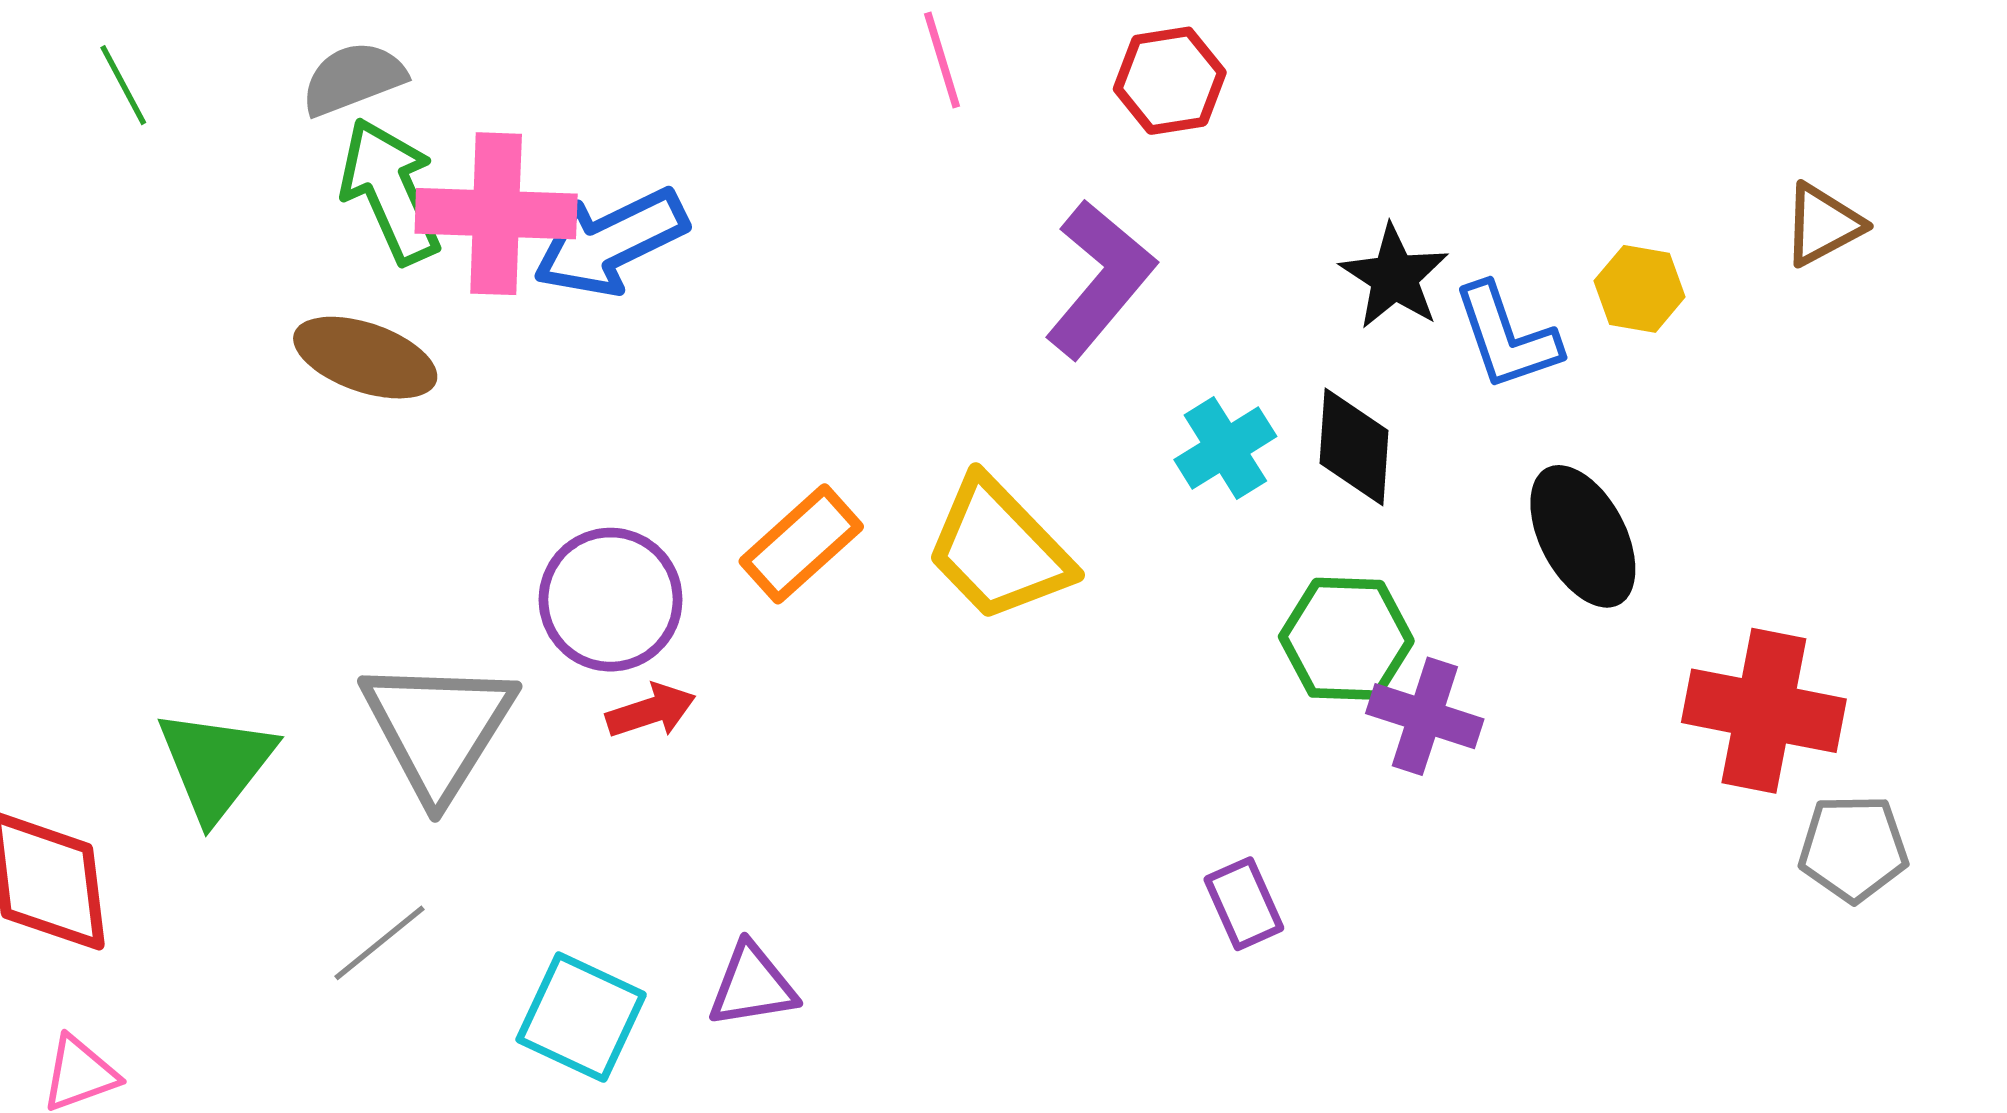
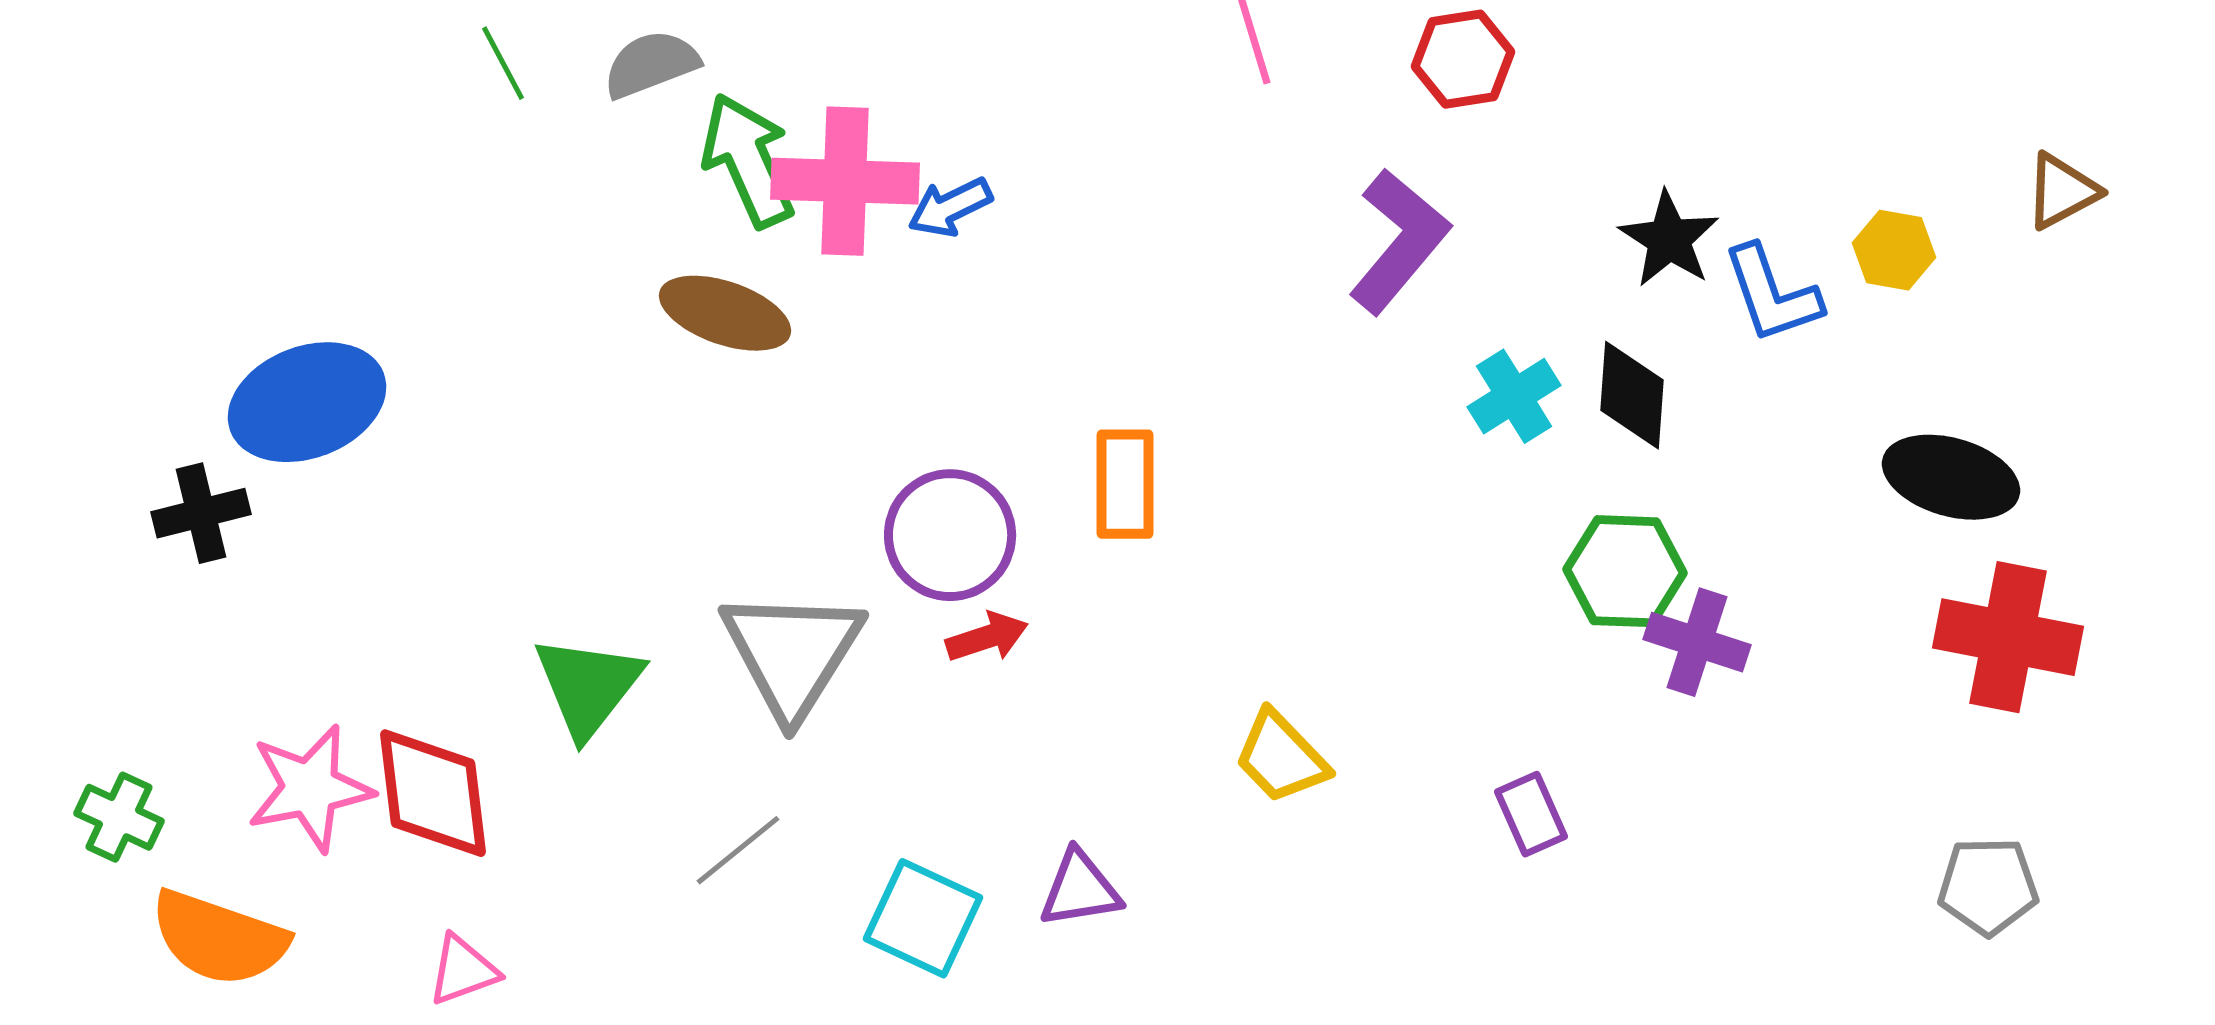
gray semicircle: (353, 78) -> (651, 64), moved
blue arrow: (611, 242) -> (950, 207), size x0.6
black ellipse: (1583, 536) -> (1951, 477), moved, turned -46
orange rectangle: (801, 544) -> (1125, 484), turned -48
yellow trapezoid: (999, 549) -> (1281, 757), moved, size x0.7
gray pentagon: (1853, 848) -> (1988, 886), moved

